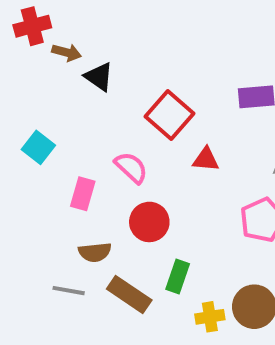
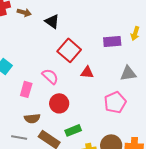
brown arrow: (67, 52) -> (24, 12), moved
black triangle: (99, 77) -> (52, 21), moved
green rectangle: (178, 276) -> (73, 130), turned 49

